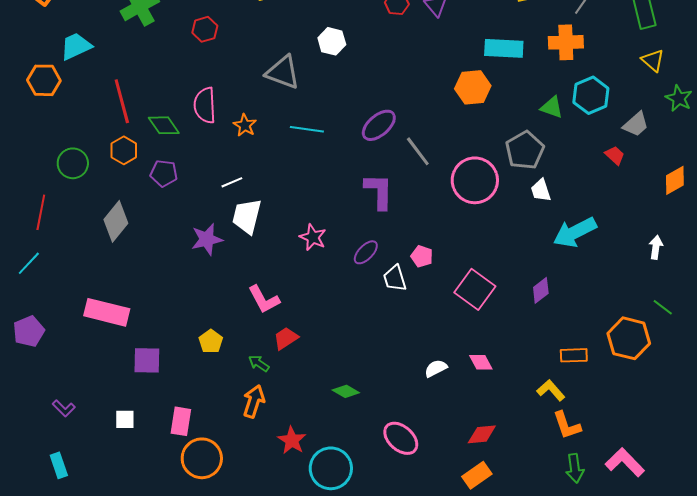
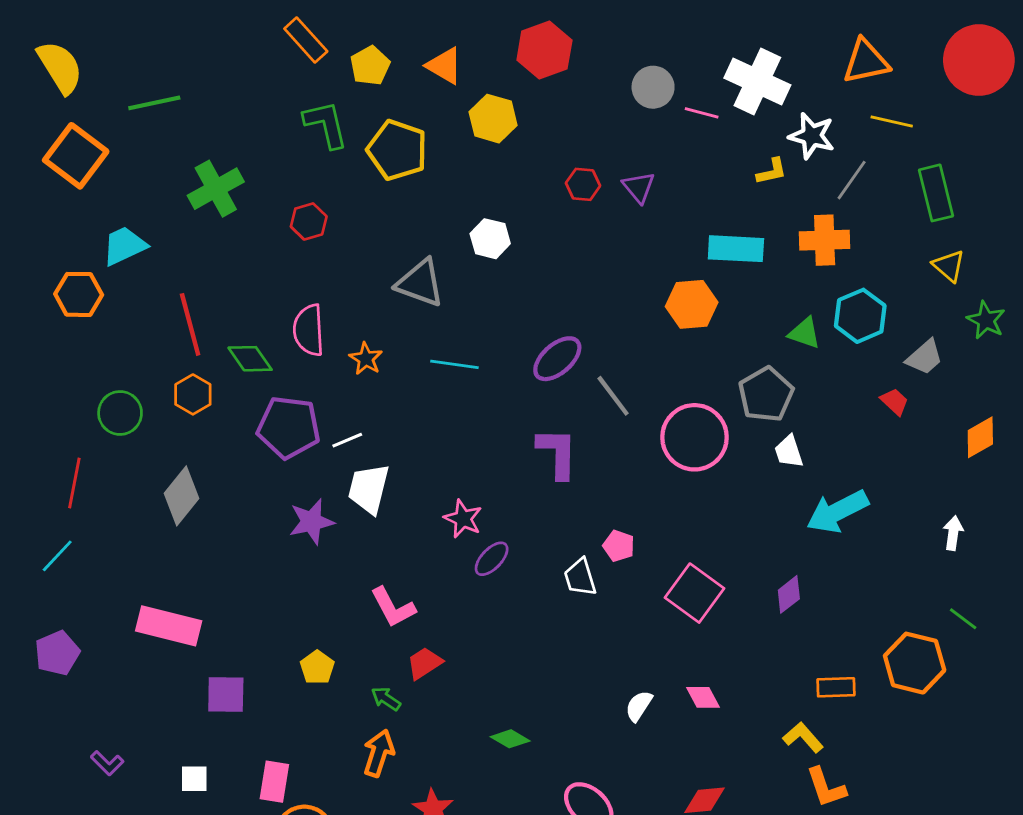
purple pentagon: (164, 173) -> (289, 427), moved, size x1.6
purple ellipse: (366, 252) -> (492, 559), moved
white semicircle: (436, 368) -> (639, 706), turned -30

